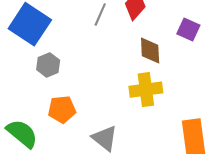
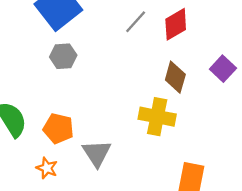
orange pentagon: (62, 109) -> (58, 128), moved

